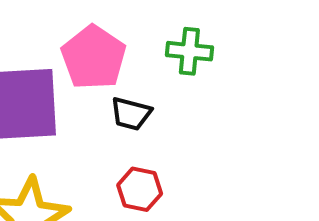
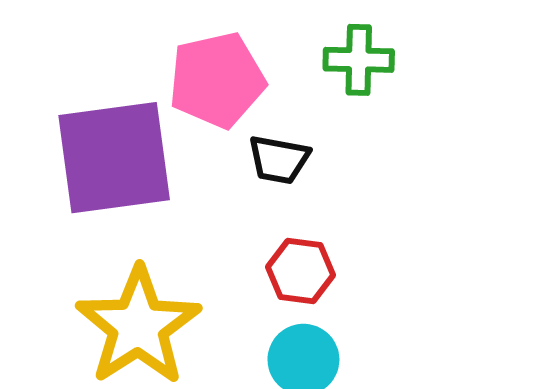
pink pentagon: (94, 57) -> (217, 80), turned 30

